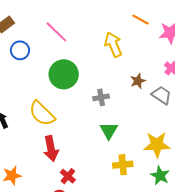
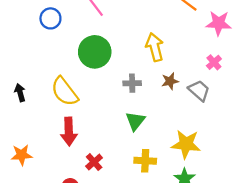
yellow arrow: (113, 45) -> (155, 47), moved
brown star: (138, 81) -> (170, 81), moved
red cross: (68, 176) -> (94, 162), moved

